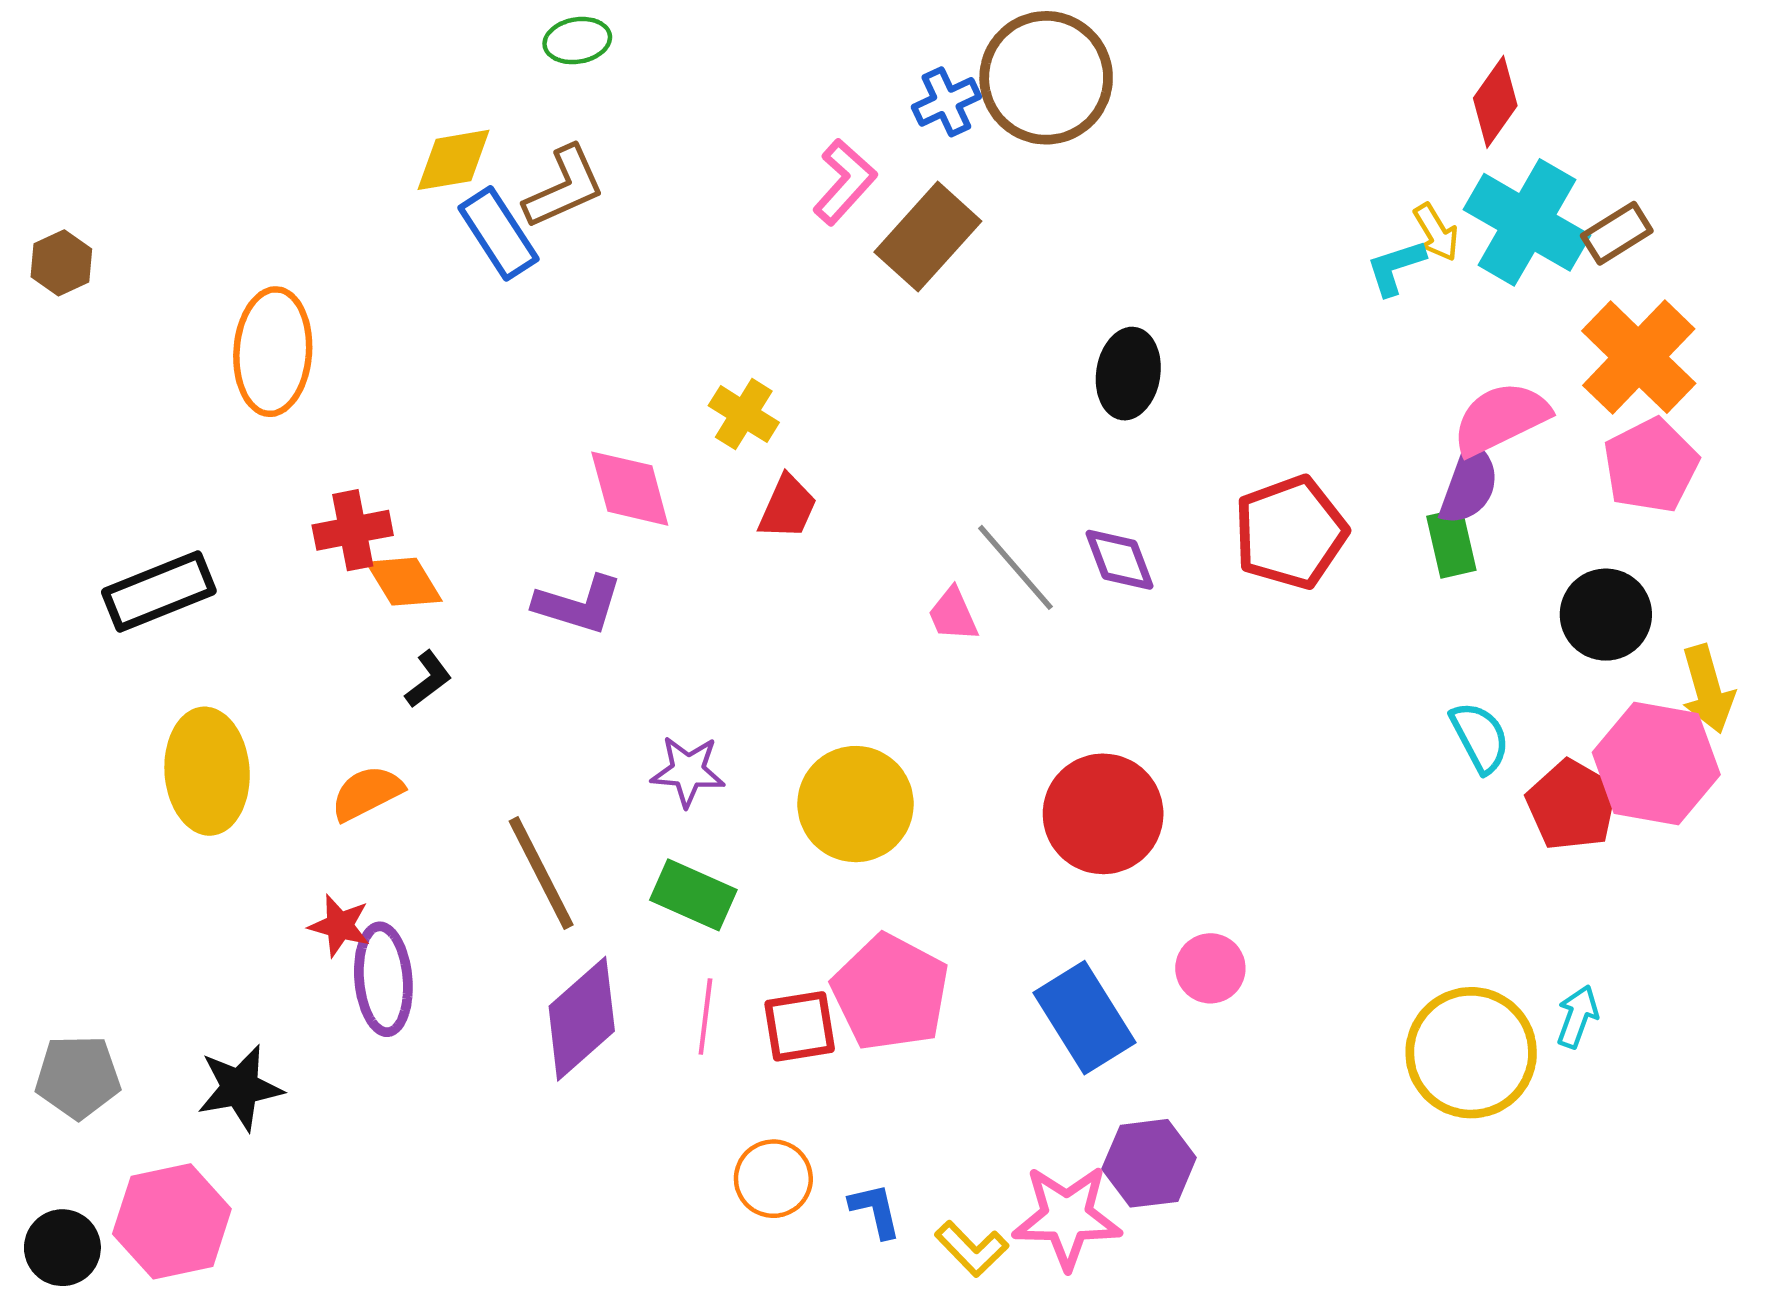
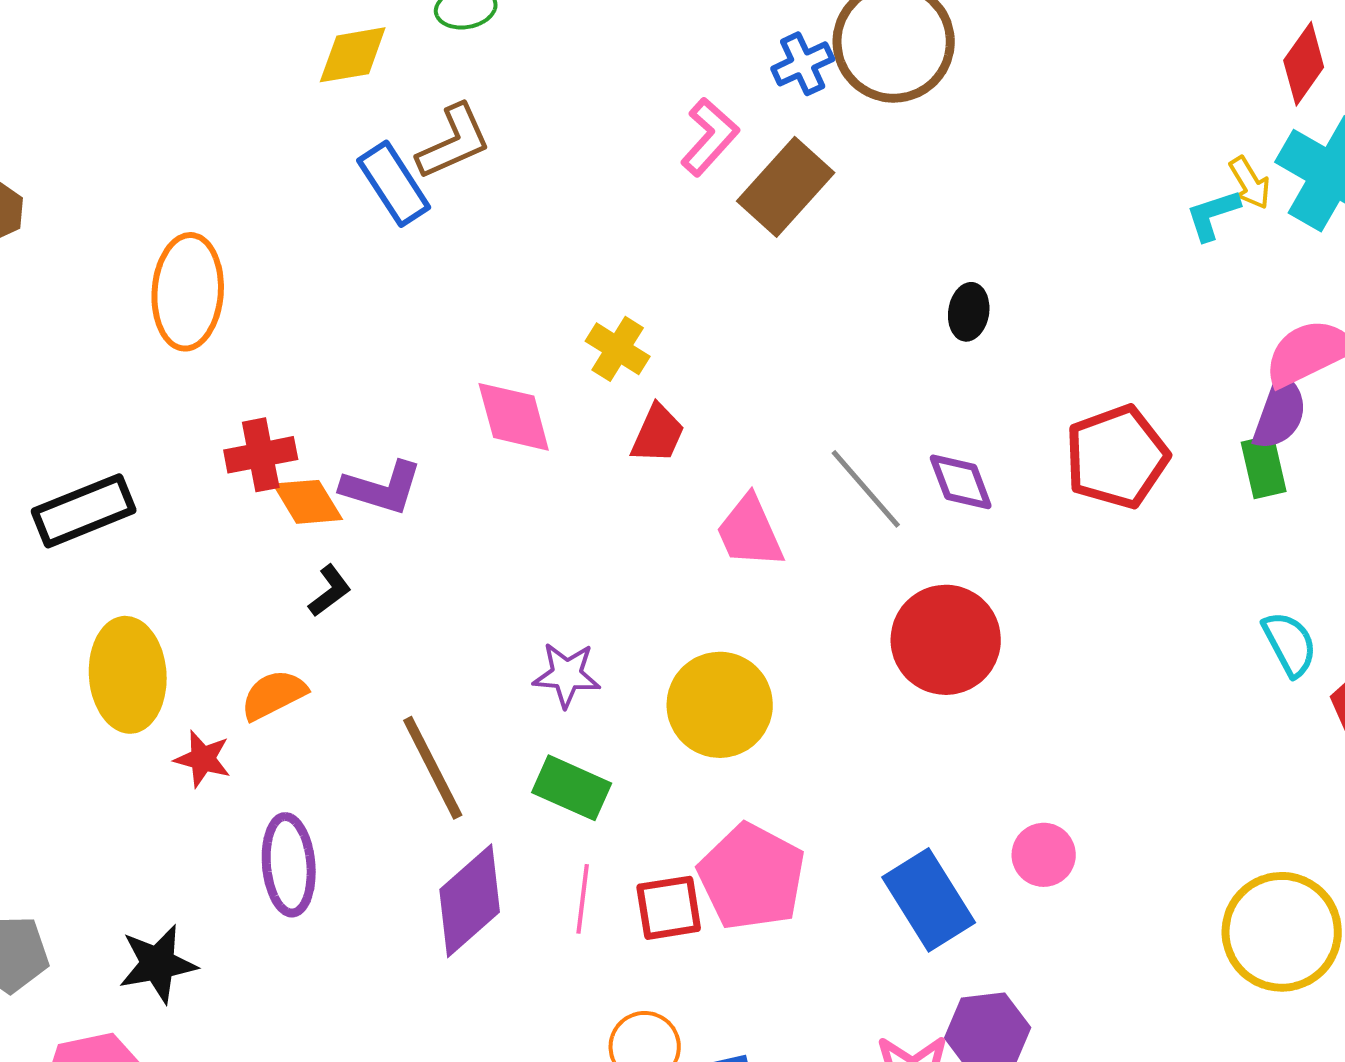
yellow diamond: (453, 160) -> (353, 55), moved
black ellipse: (1128, 374) -> (969, 312), size x0.7
purple L-shape: (578, 605) -> (382, 488), moved
pink trapezoid: (953, 615) -> (750, 532), moved, size x1.5
red circle: (1103, 814) -> (946, 640), moved
red star: (340, 926) -> (203, 759), moved

